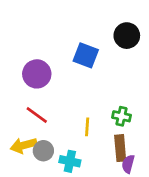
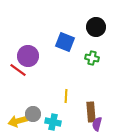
red line: (37, 115) -> (18, 70), moved
green cross: (121, 116) -> (92, 58), moved
yellow arrow: (24, 145) -> (18, 121), moved

